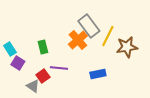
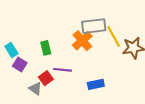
gray rectangle: (89, 26) -> (94, 26), turned -60
yellow line: (108, 36) -> (114, 36), turned -55
blue rectangle: (98, 74) -> (96, 84), moved

